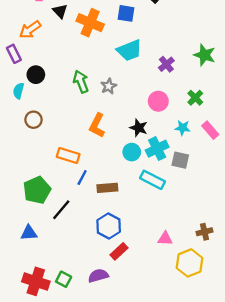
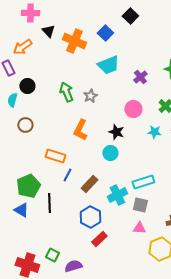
blue square: (126, 13) -> (105, 33), turned 35
cyan cross: (157, 149) -> (117, 195), moved
gray square: (180, 160) -> (140, 205), moved
cyan rectangle: (153, 180) -> (143, 182), moved, turned -45
brown rectangle: (107, 188) -> (89, 184), turned -42
black line: (61, 210) -> (49, 203), turned -42
blue triangle: (29, 233) -> (21, 210), moved, turned 35
purple semicircle: (98, 276) -> (73, 266), moved
green square: (64, 279) -> (52, 255), moved

